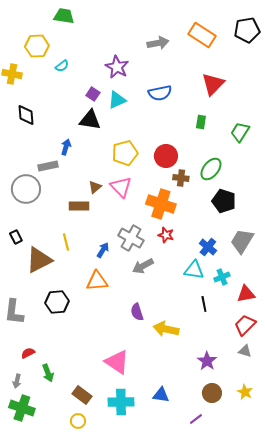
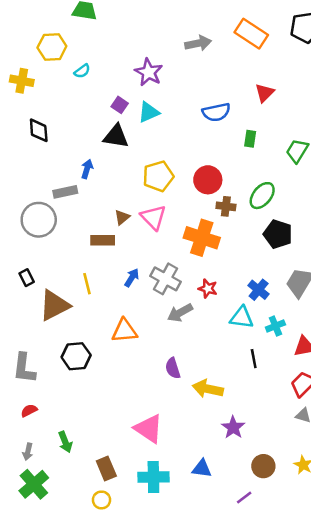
red triangle: (213, 84) -> (265, 93), size x0.7
blue semicircle: (160, 93) -> (216, 112), moved
red star: (166, 235) -> (208, 289), moved
blue arrow: (103, 250) -> (132, 278), moved
red semicircle: (28, 353) -> (29, 411), moved
purple star: (207, 361) -> (233, 427), moved
brown rectangle: (82, 395) -> (106, 469), turned 30
green cross: (22, 408) -> (34, 484), turned 30

